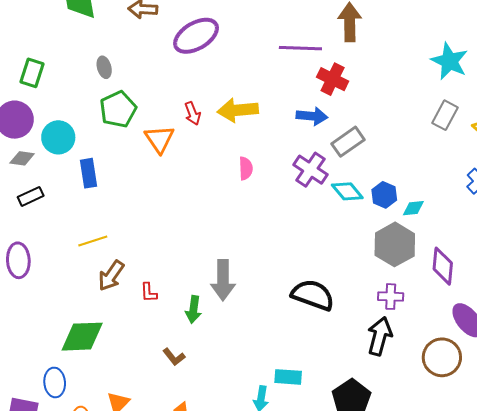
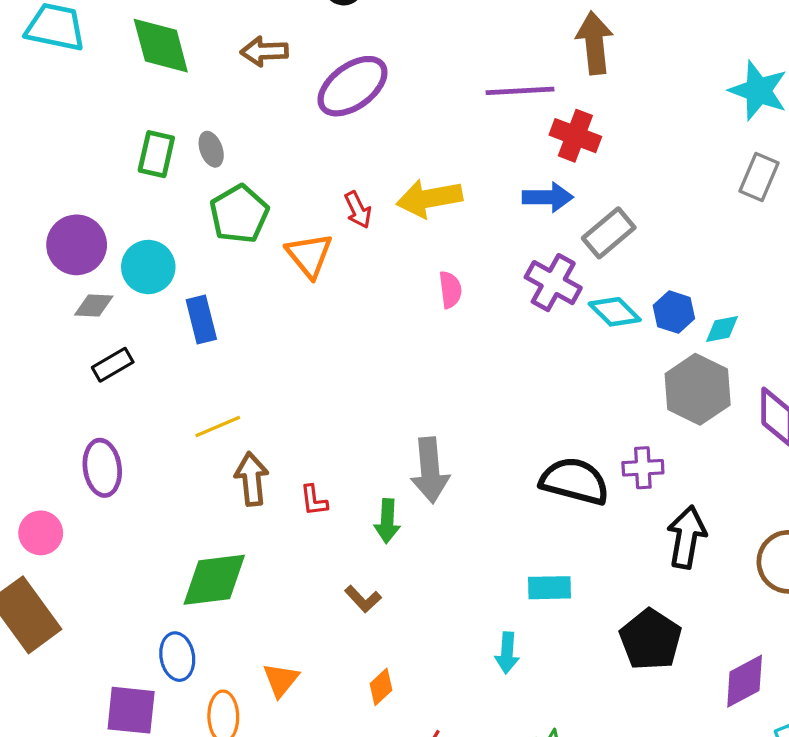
green rectangle: (32, 73) -> (156, 154), moved
brown arrow: (111, 276) -> (252, 479), turned 144
purple cross: (391, 297) -> (643, 468), moved
cyan rectangle: (288, 377) -> (549, 588), moved

